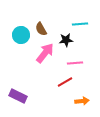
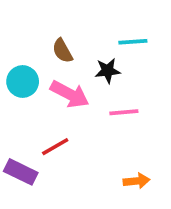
cyan circle: (21, 35) -> (23, 81), moved
pink arrow: (45, 53) -> (70, 94), turned 80
red line: (65, 82) -> (55, 147), moved

